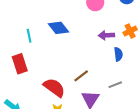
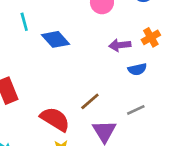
cyan line: (29, 36) -> (24, 22), moved
blue semicircle: (118, 54) -> (137, 69), turned 88

